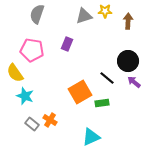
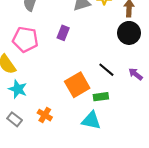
black circle: (128, 61) -> (129, 33), moved
gray rectangle: (32, 124) -> (15, 119), moved
cyan triangle: (91, 137) -> (91, 120), moved, turned 36

